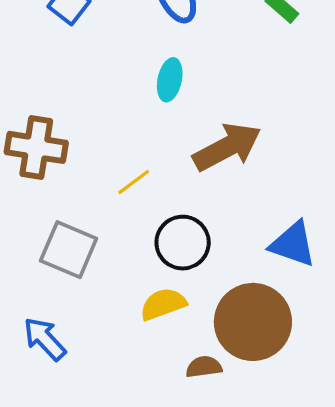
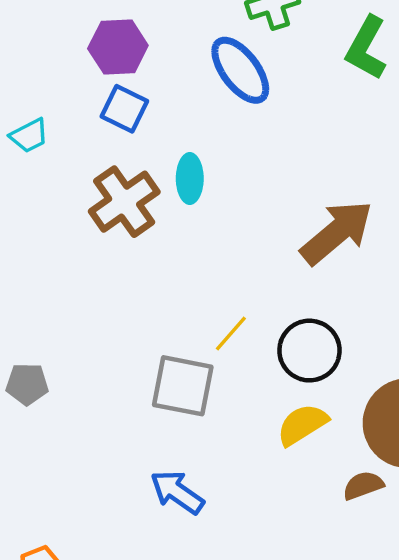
cyan ellipse: (170, 80) -> (190, 179), moved
brown cross: (36, 147) -> (124, 202), moved, turned -32
yellow line: (134, 182) -> (231, 334), moved

